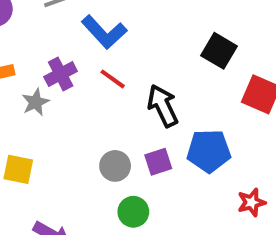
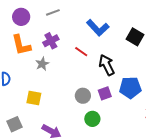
blue L-shape: (104, 32) -> (98, 28), moved
purple cross: (61, 74) -> (51, 41), moved

